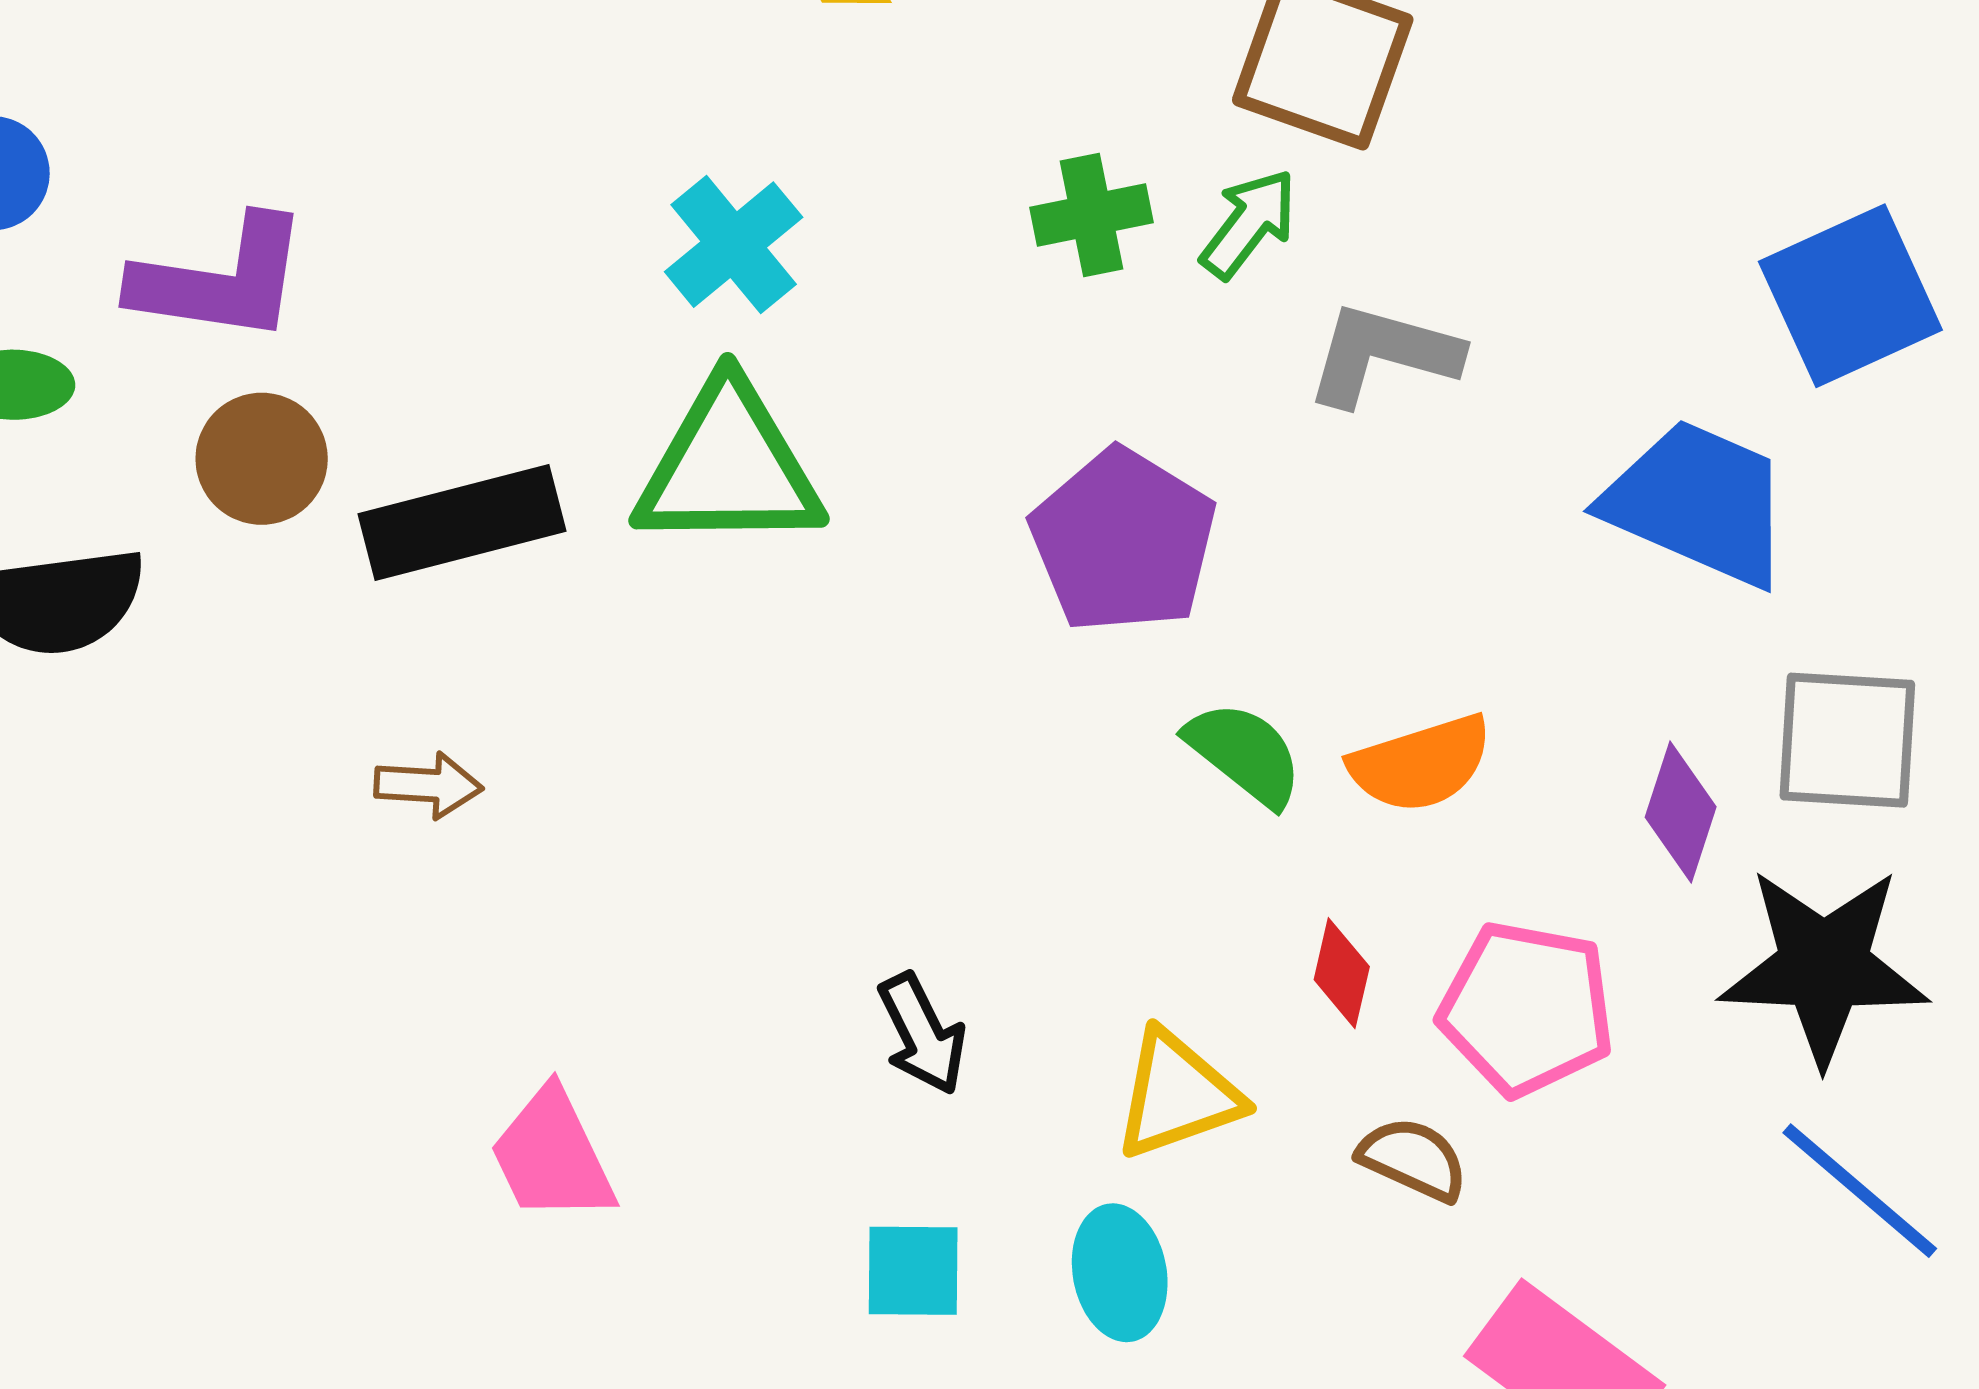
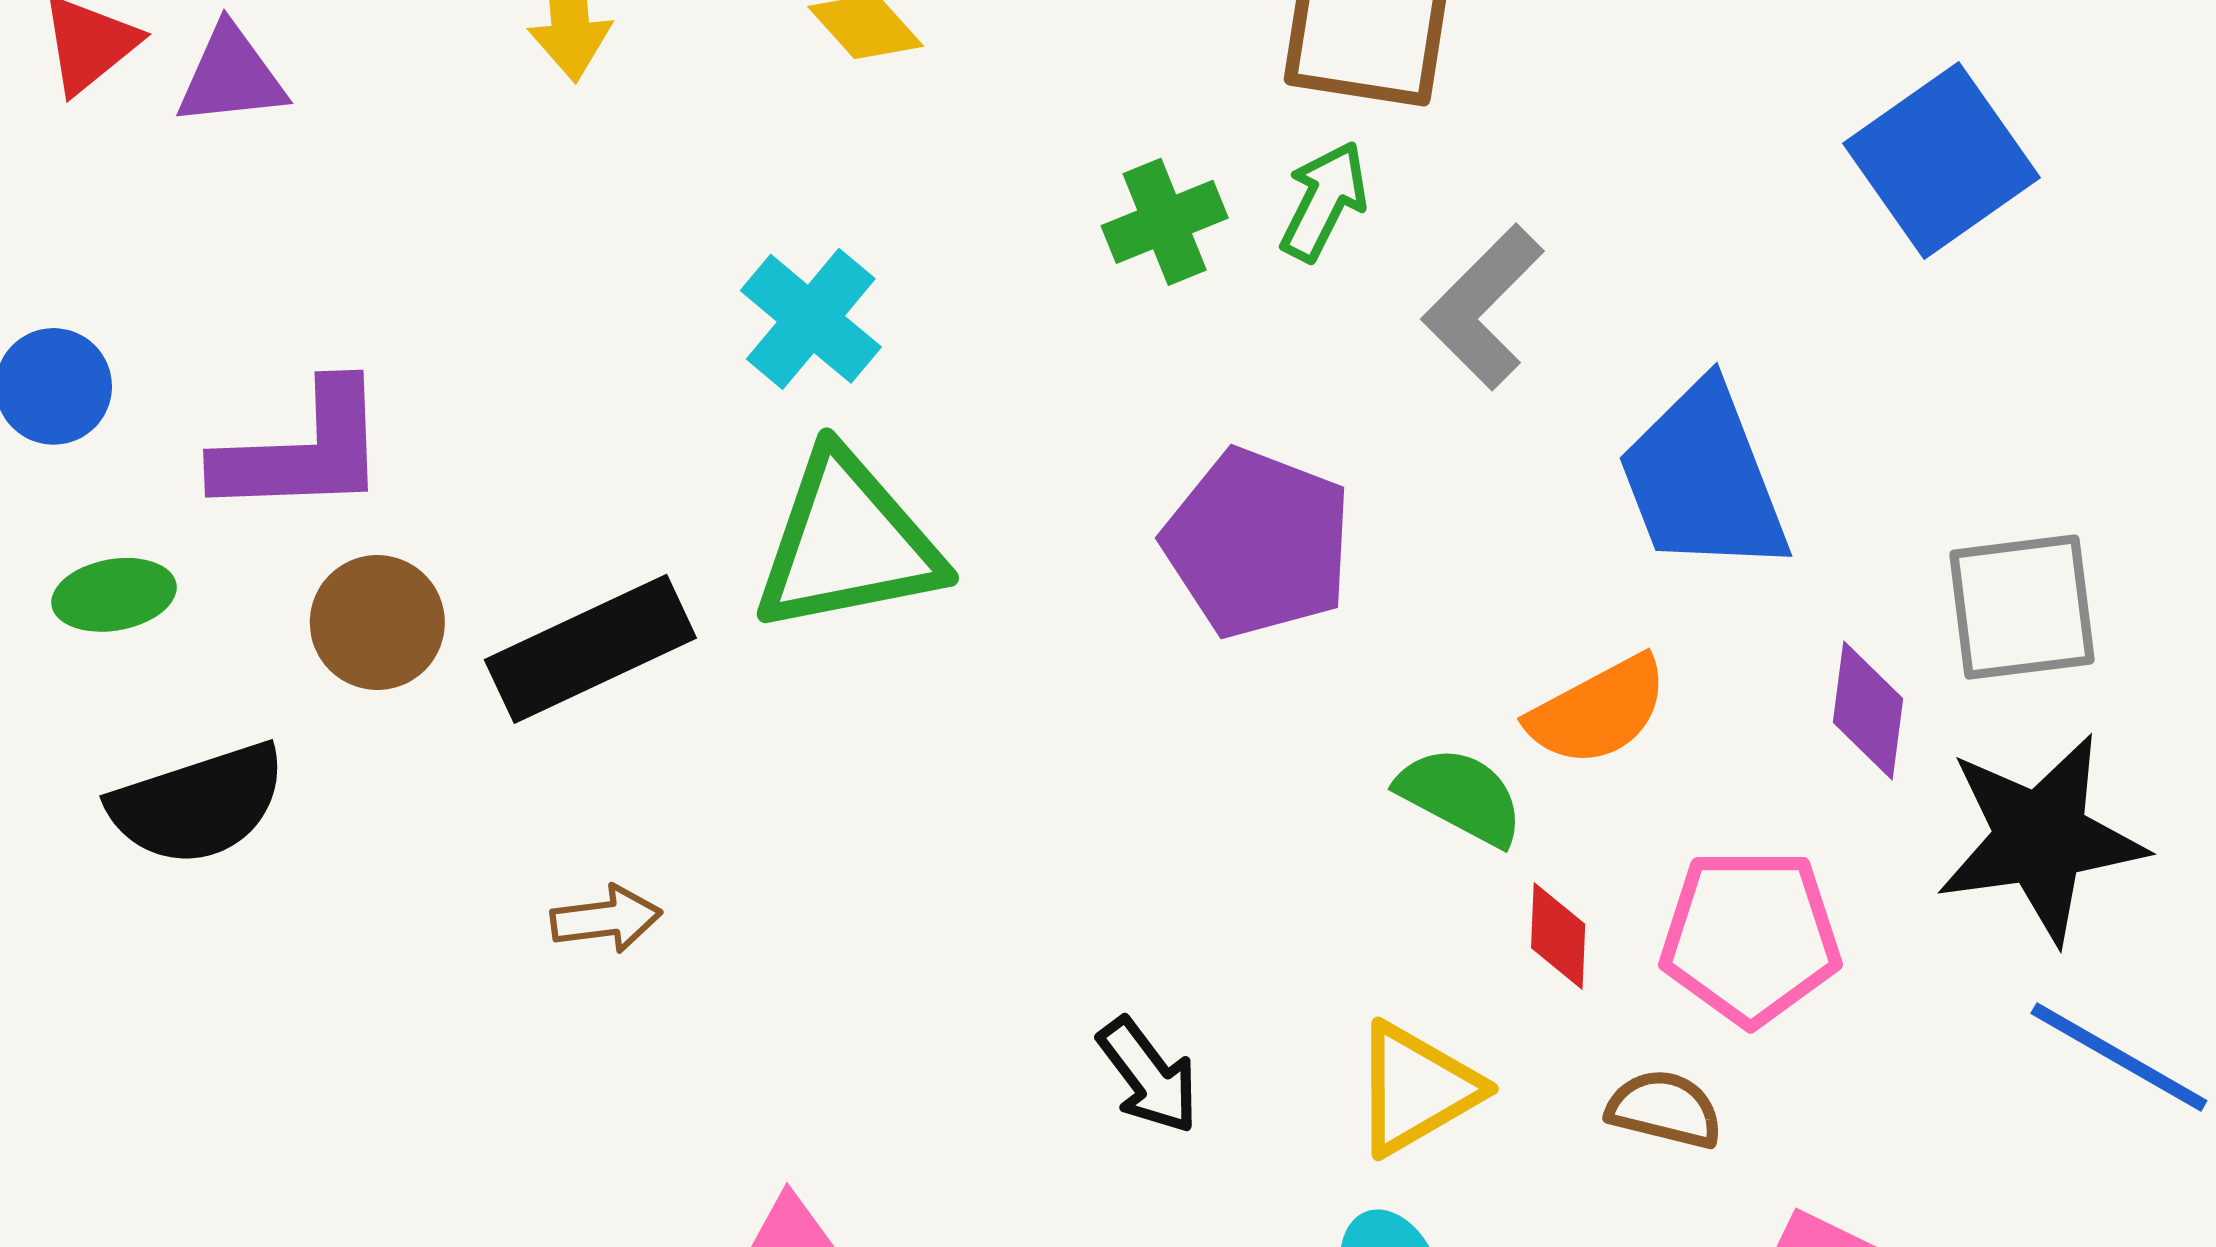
gray L-shape: (1383, 354) -> (1483, 307), turned -50
blue trapezoid: (1698, 503) -> (1703, 479), moved, turned -124
green semicircle: (1245, 754) -> (1461, 796), moved

